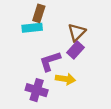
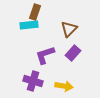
purple rectangle: (76, 50) -> (73, 53), moved
yellow arrow: (66, 79) -> (64, 86), moved

